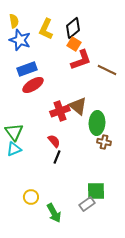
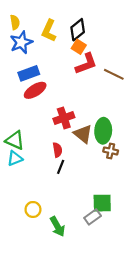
blue star: (20, 40) -> (21, 42), turned 30
brown triangle: (78, 106) -> (83, 134), moved
green triangle: (14, 132) -> (15, 140), turned -30
red semicircle: (54, 141) -> (57, 150), turned 32

